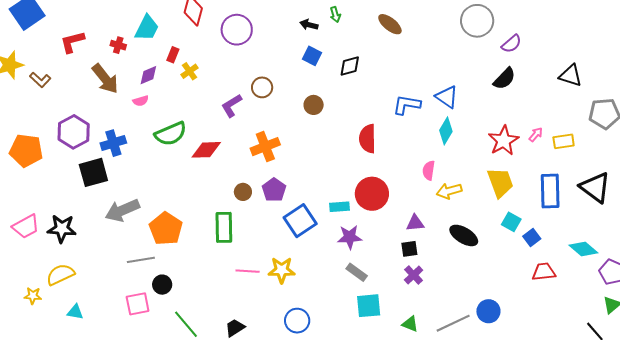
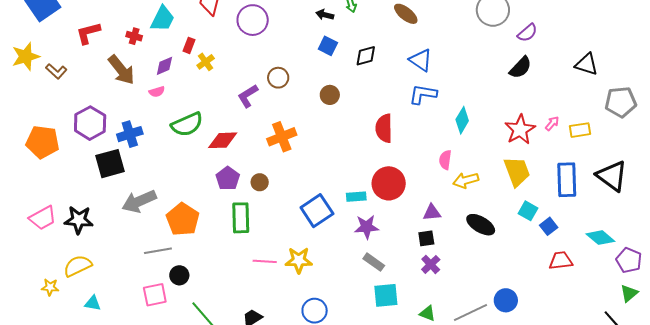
blue triangle: (447, 97) -> (421, 60), moved
purple pentagon: (274, 190) -> (228, 178), moved

